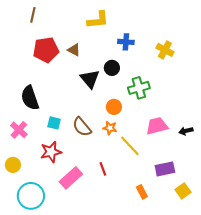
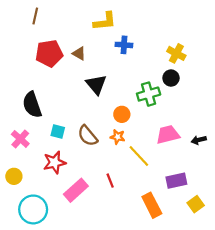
blue cross: (126, 42) -> (124, 45), moved
black circle: (112, 68) -> (171, 78), moved
orange rectangle: (142, 192) -> (152, 205), size x1.6

